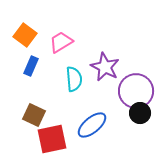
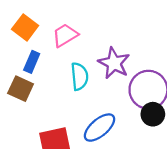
brown square: (34, 115) -> (21, 89), moved

